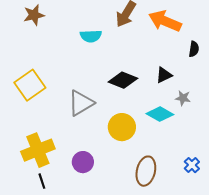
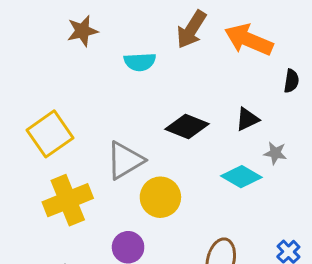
brown star: (34, 15) -> (82, 31), moved
yellow circle: (122, 127) -> (160, 197), moved
yellow cross: (38, 150) -> (68, 200), moved

